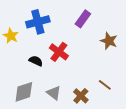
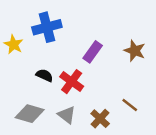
purple rectangle: (83, 19) -> (93, 52), moved
red cross: (59, 52) -> (72, 82), moved
gray diamond: (24, 92) -> (30, 114), turned 35

